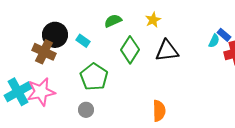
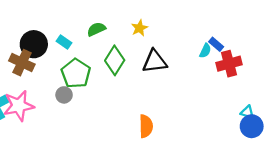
cyan rectangle: (83, 41) -> (64, 42), moved
green pentagon: (94, 77) -> (76, 73), moved
gray circle: (86, 110) -> (64, 95), moved

